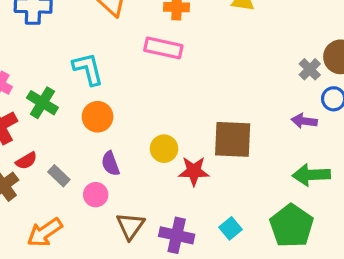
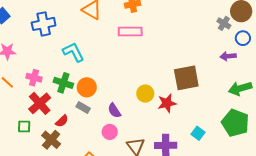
cyan L-shape: (88, 69) -> (73, 52), moved
orange circle: (98, 117) -> (87, 87), moved
gray rectangle: (59, 176) -> (83, 108), moved

